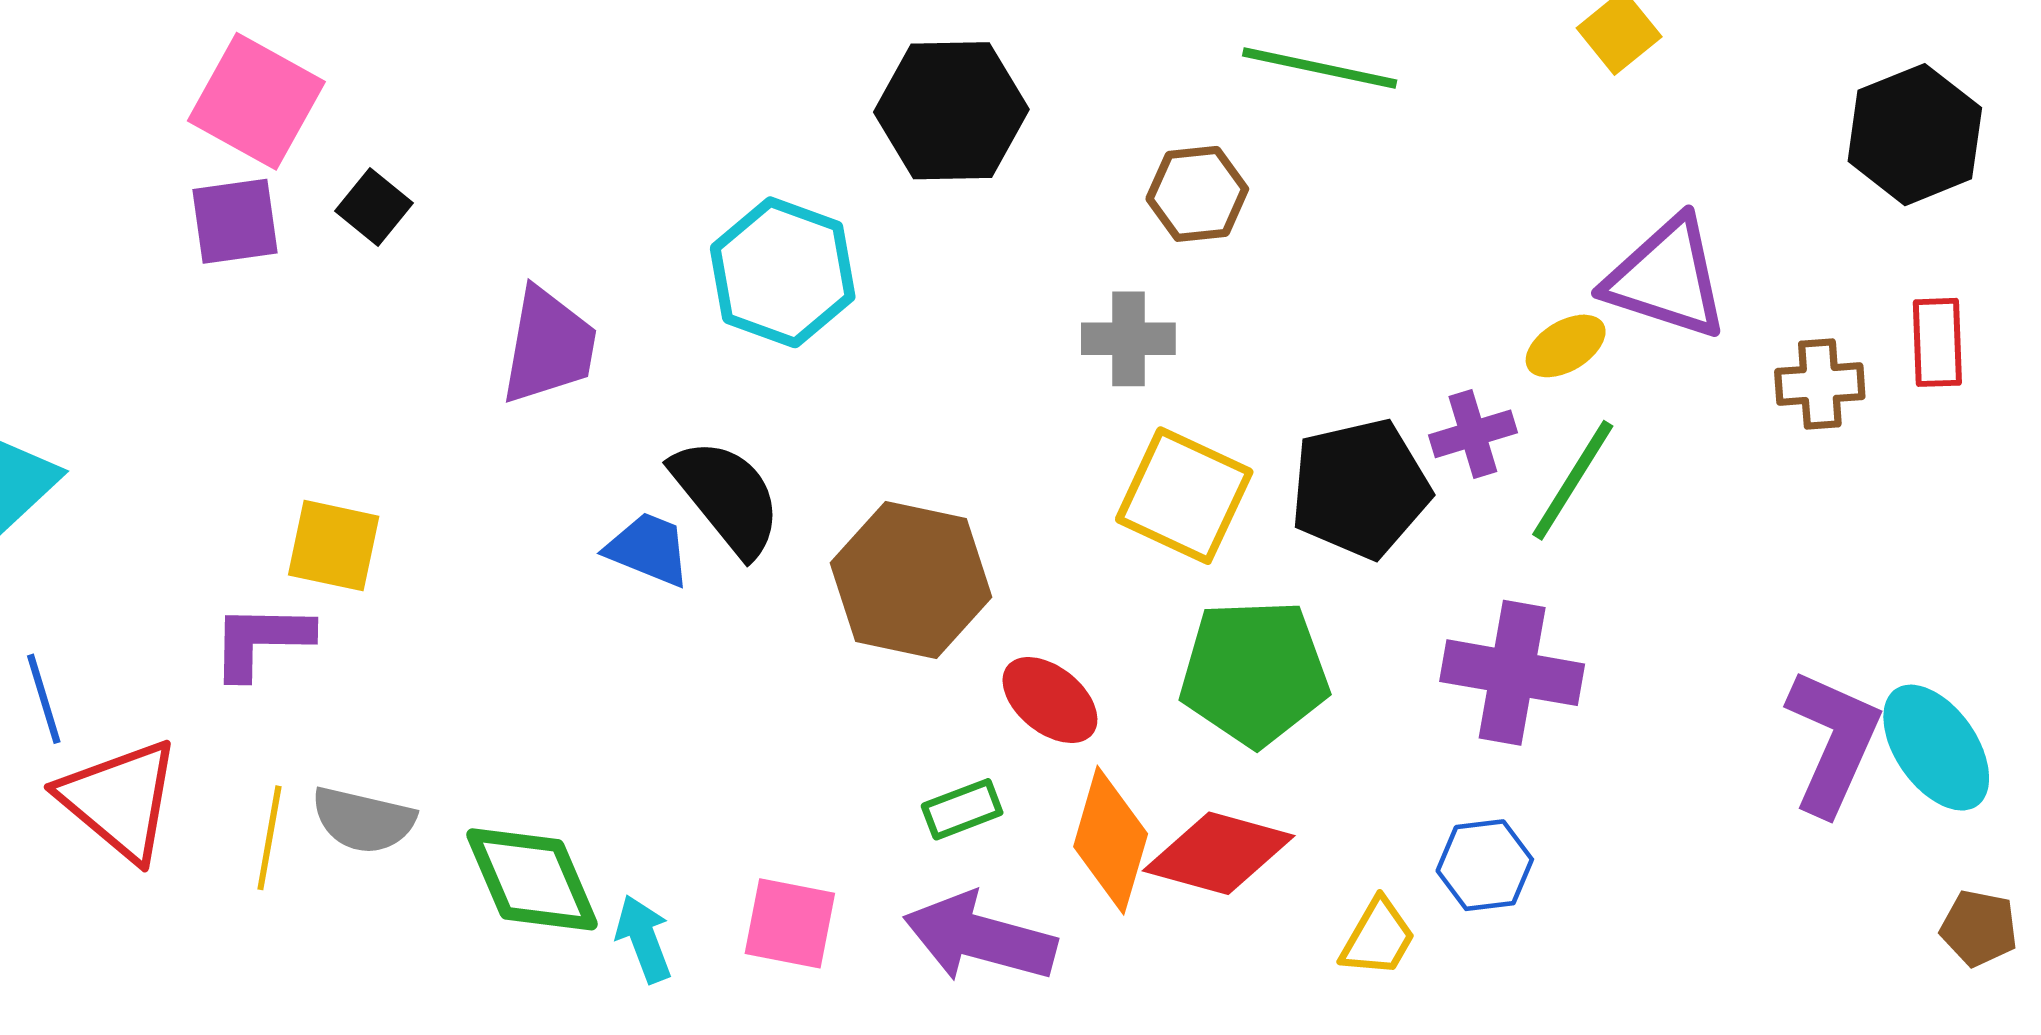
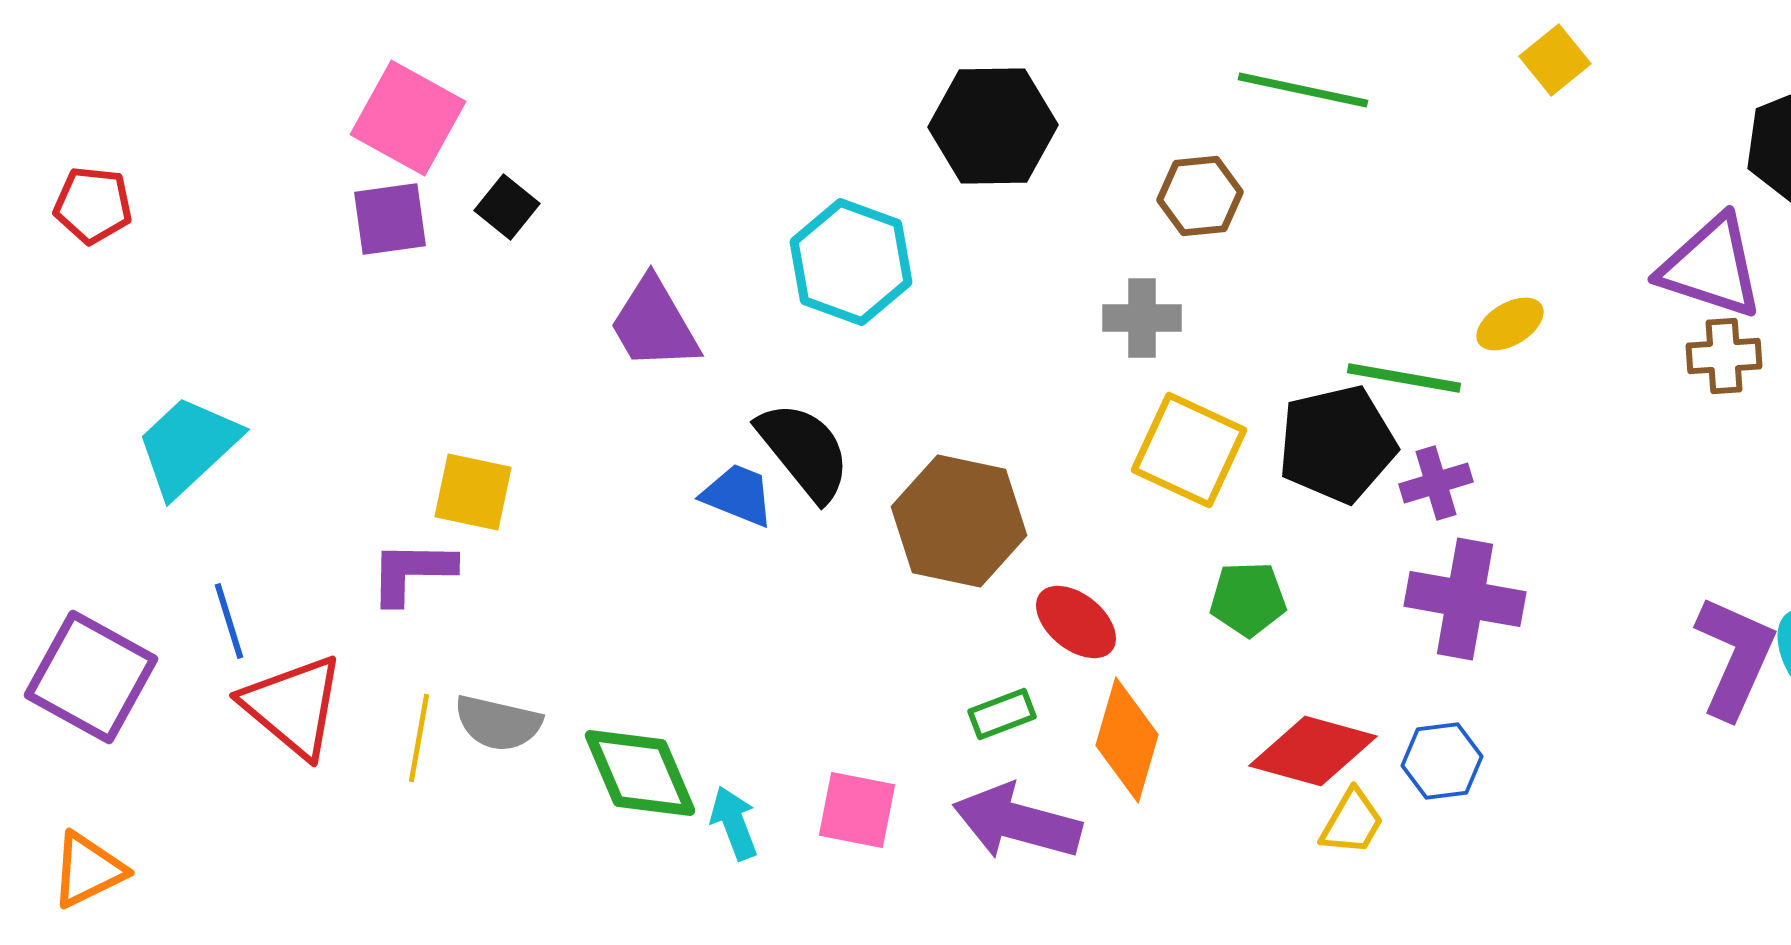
purple triangle: (1667, 278) -> (1711, 267), moved
purple trapezoid: (549, 346) -> (654, 324), turned 140
purple cross: (1473, 434) -> (1436, 483), moved
green line: (1573, 480) -> (1404, 378), moved, turned 68
green pentagon: (1254, 673) -> (1248, 599), size x0.6
red diamond: (1219, 853) -> (1313, 751), moved

